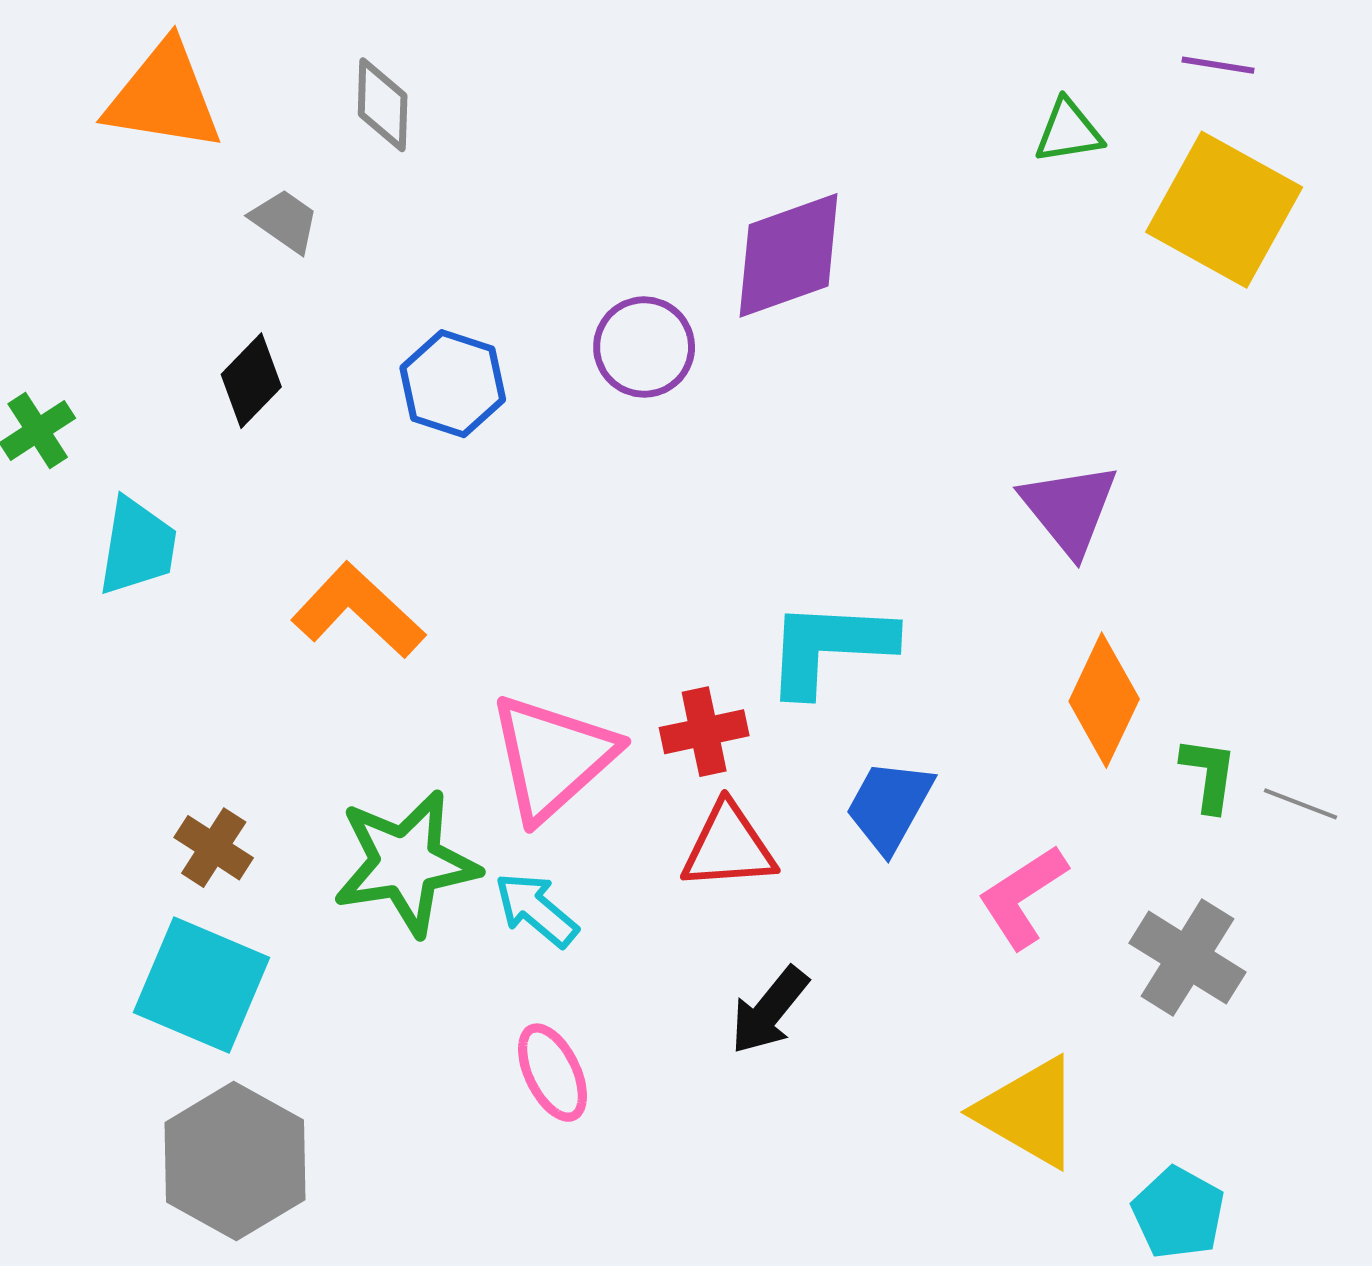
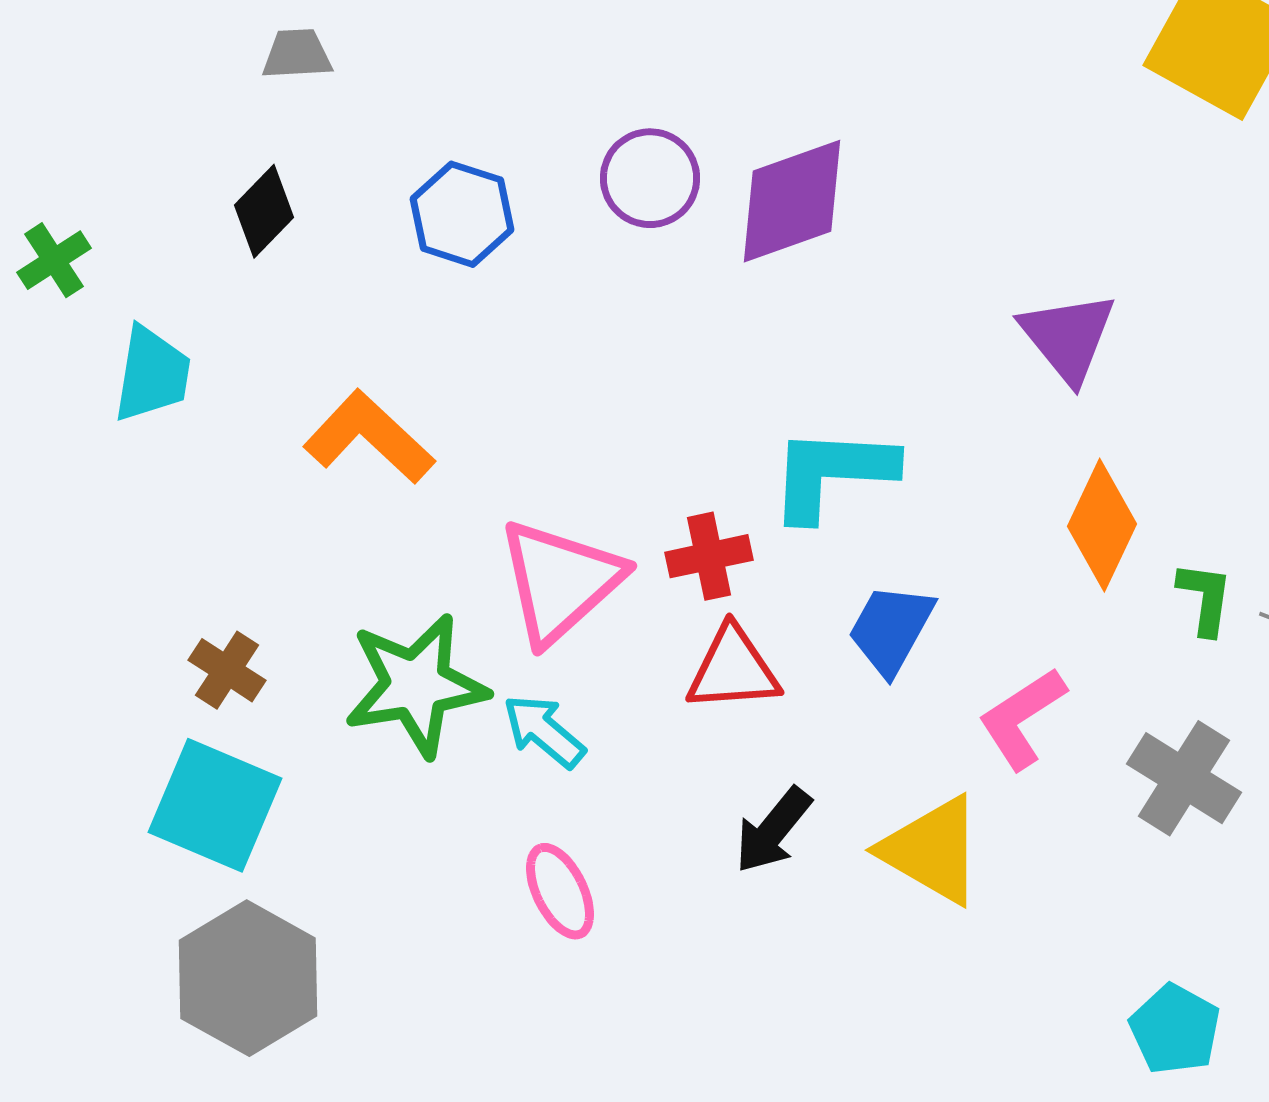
gray trapezoid: (285, 221) -> (297, 54), turned -38
purple diamond: (789, 255) -> (792, 201), moved
yellow triangle: (1029, 1112) -> (932, 850), moved

